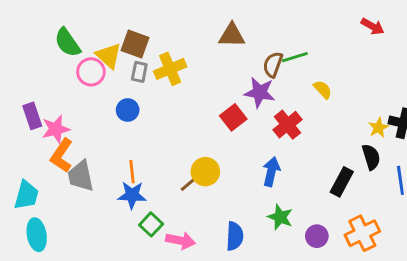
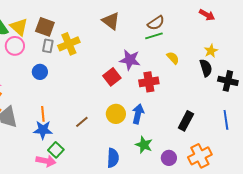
brown triangle: (232, 35) -> (111, 21), turned 36
yellow triangle: (109, 56) -> (19, 27), moved
brown semicircle: (273, 65) -> (156, 23), moved, turned -144
red cross: (287, 125) -> (149, 82), turned 30
yellow star: (378, 128) -> (211, 51), moved
black semicircle: (371, 157) -> (206, 68), moved
yellow circle: (205, 172) -> (116, 114), moved
pink arrow: (180, 241) -> (46, 161), moved

